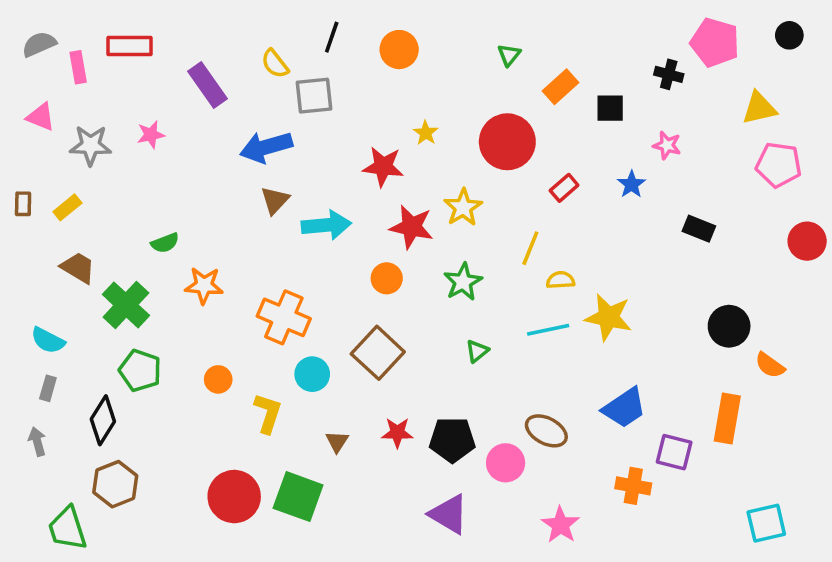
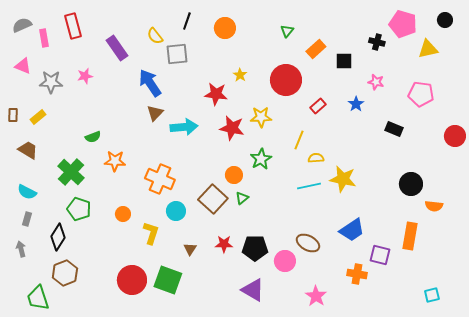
red rectangle: (129, 46) -> (73, 26), turned 75
yellow triangle: (759, 108) -> (428, 49), moved
blue arrow: (266, 147) -> (150, 83), turned 72
pink pentagon: (779, 165) -> (421, 94), moved
yellow star: (463, 207) -> (261, 117), turned 30
brown trapezoid: (78, 268) -> (28, 150), moved
orange circle: (387, 278) -> (234, 175), moved
green triangle: (477, 351) -> (242, 198), moved
orange semicircle: (770, 365) -> (434, 206), turned -30
cyan square: (766, 523) -> (432, 295), size x0.7

